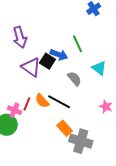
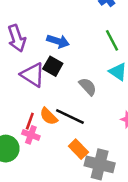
green line: (78, 44) -> (112, 40), moved
blue arrow: (59, 55) -> (58, 41), moved
pink cross: (14, 110) -> (31, 135), moved

